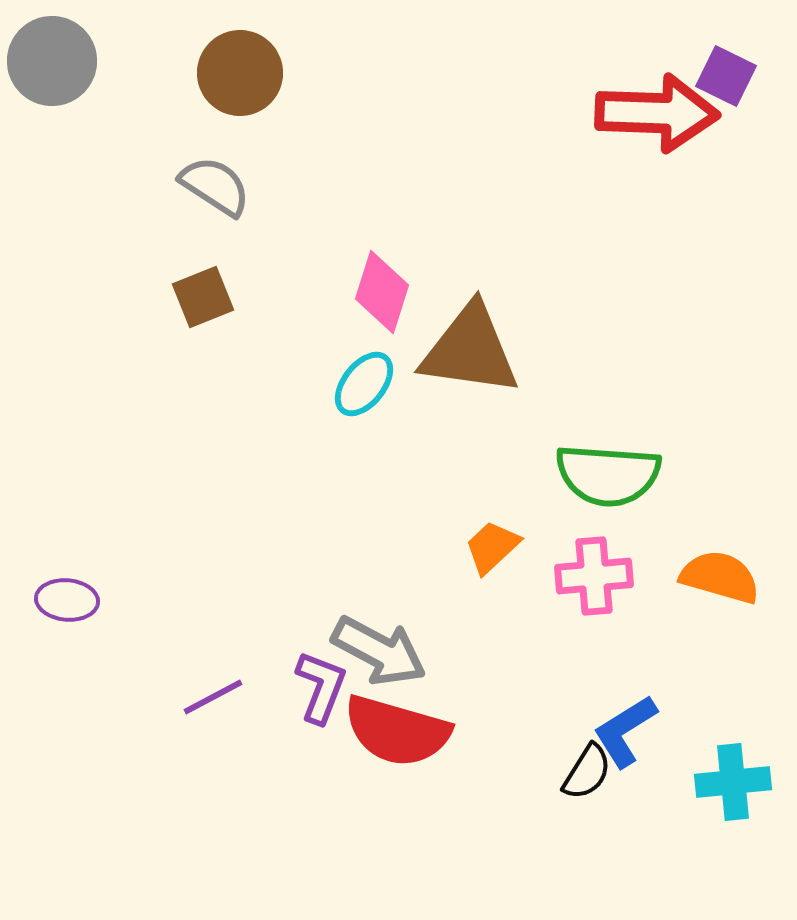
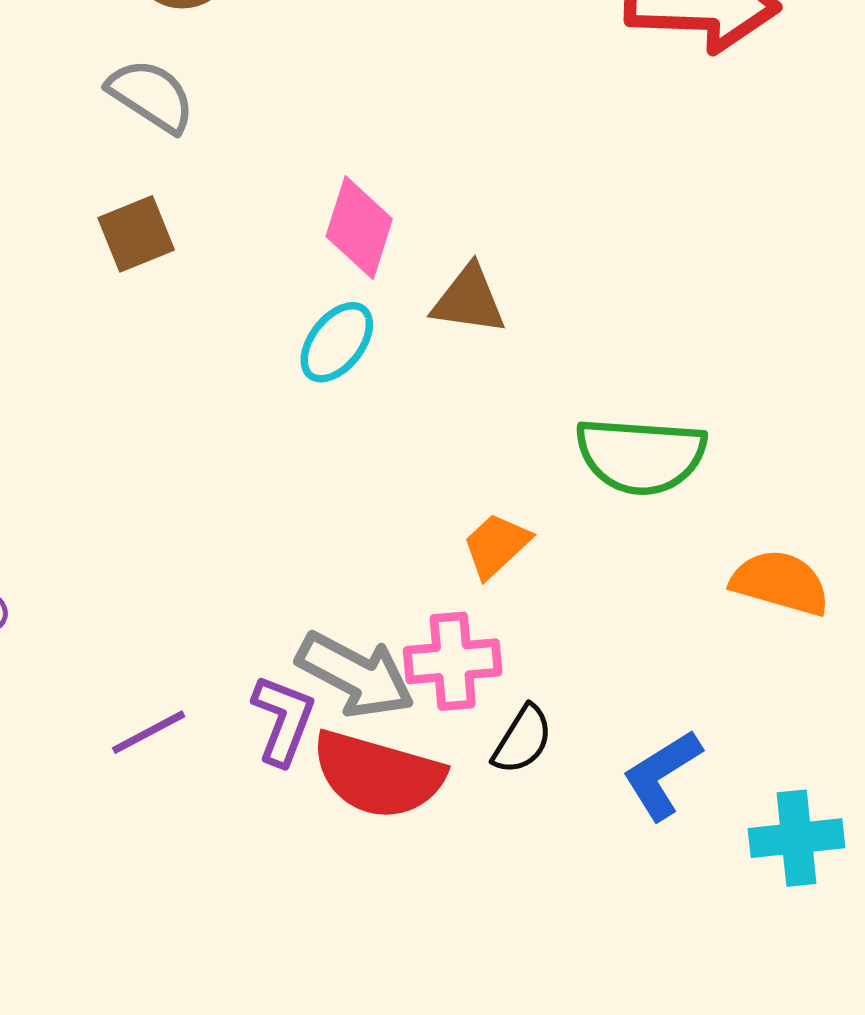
brown triangle: (470, 350) -> (469, 300), size x0.6
pink cross: (594, 576) -> (453, 661), moved
black semicircle: (587, 772) -> (522, 740), moved

